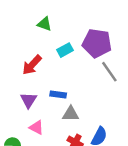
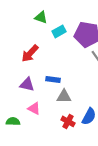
cyan rectangle: (65, 50) -> (59, 31), moved
purple triangle: (29, 100) -> (27, 84), turned -49

